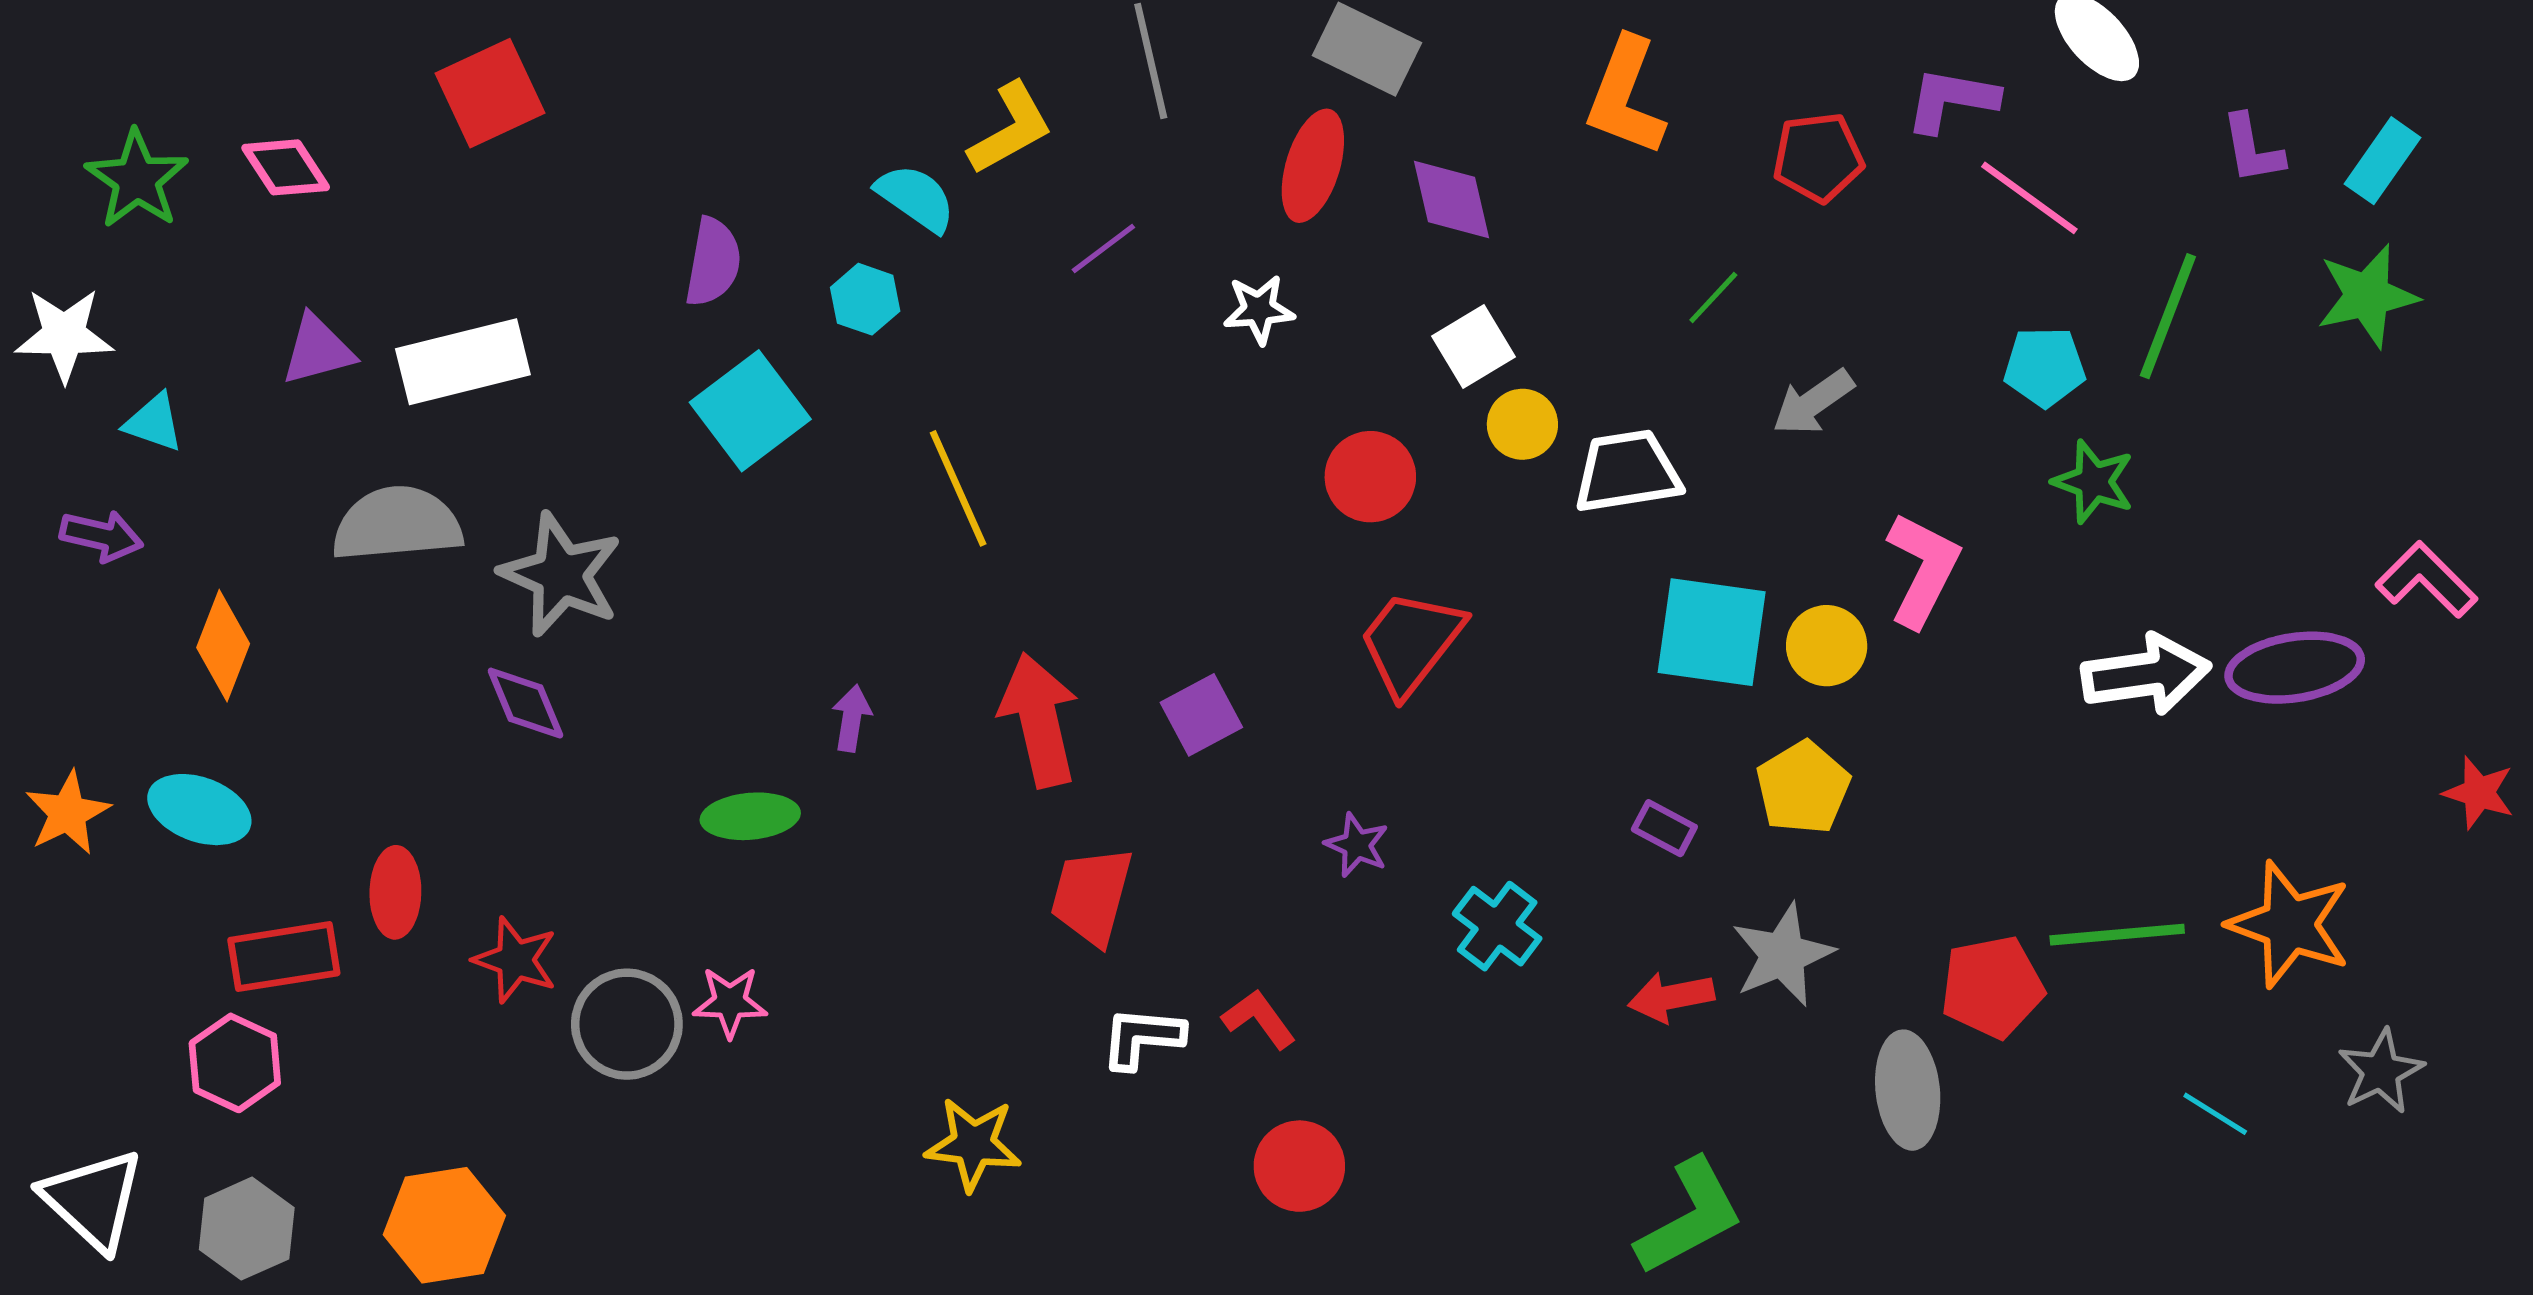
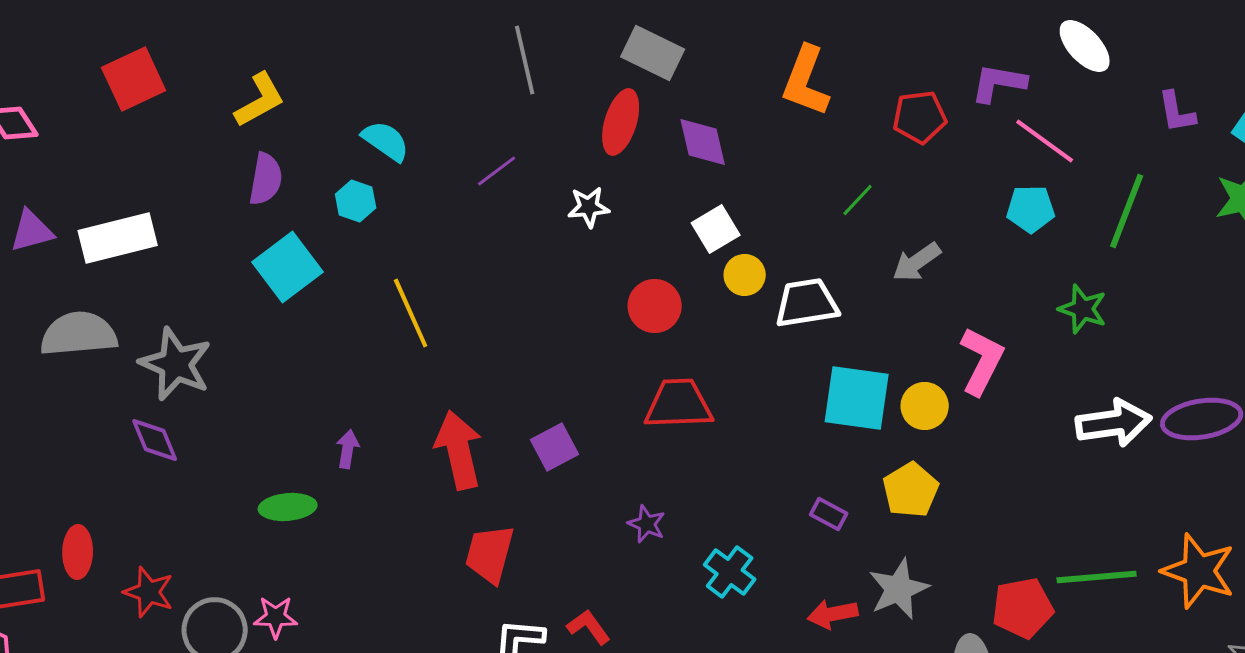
yellow L-shape: (1010, 129) -> (260, 100), moved
cyan pentagon: (2045, 367) -> (1031, 209), moved
red trapezoid: (1411, 642) -> (679, 404), turned 50

